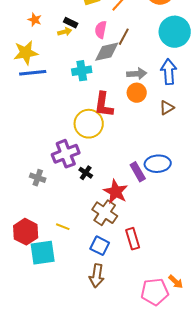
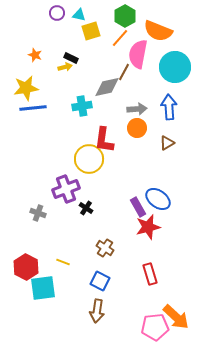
pink semicircle: (101, 30) -> (138, 54), moved, size x1.6
blue ellipse: (158, 164) -> (158, 199), turned 40
red star: (116, 192) -> (148, 227), moved, turned 30
brown cross: (105, 213) -> (105, 248), size x0.7
red rectangle: (133, 239) -> (150, 274), moved
orange arrow: (176, 282) -> (176, 317), size x1.8

